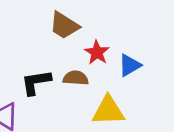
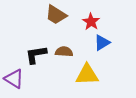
red star: (97, 52) -> (91, 22), moved

